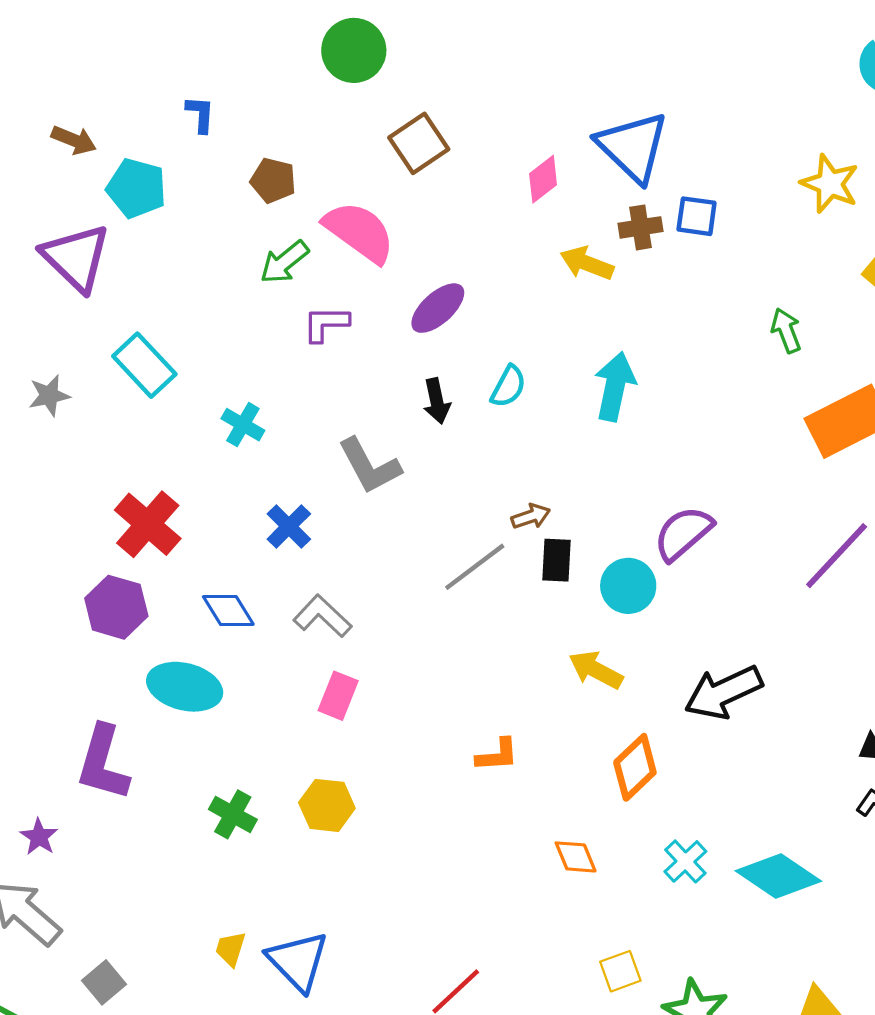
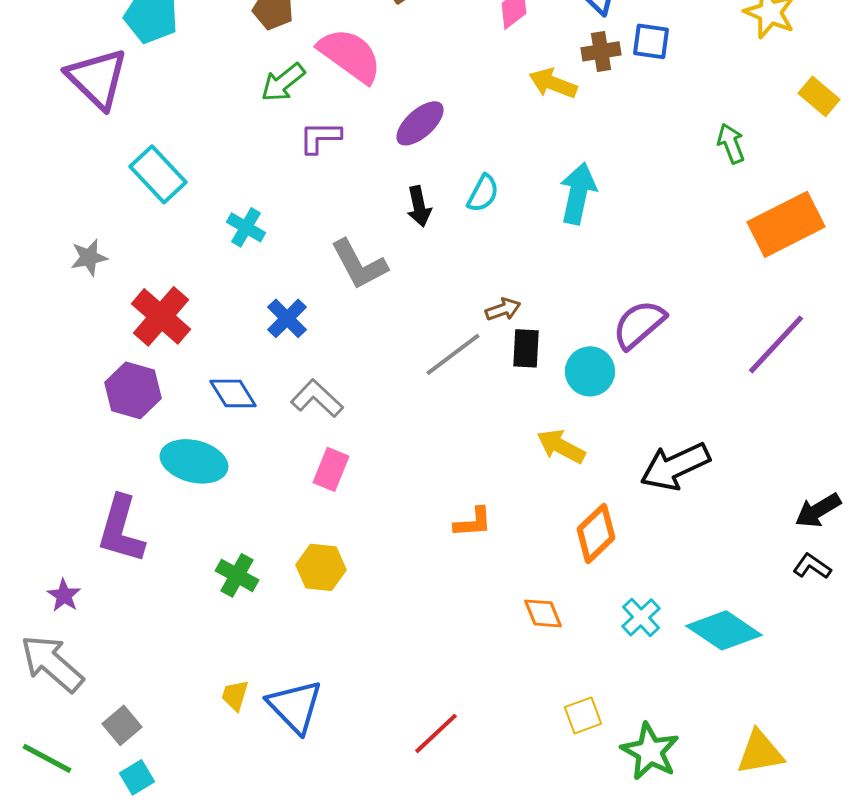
gray star: (49, 395) -> (89, 257), moved

